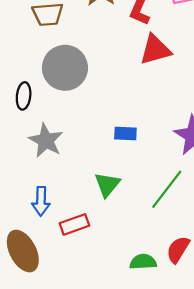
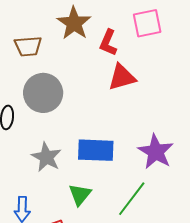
blue rectangle: (125, 134) -> (96, 150), size x1.8
gray star: (46, 141) -> (46, 157), moved

